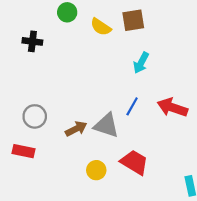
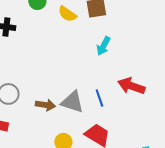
blue line: (132, 106) -> (99, 98), moved, turned -48
brown arrow: (76, 129) -> (45, 105), turned 36

